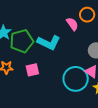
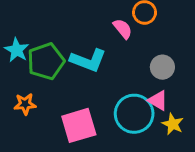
pink square: (32, 70) -> (79, 125), moved, size x1.6

